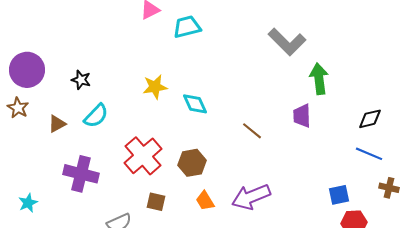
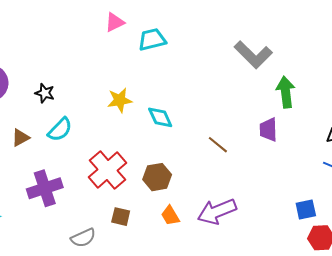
purple cross: (81, 174) -> (45, 188), turned -32

